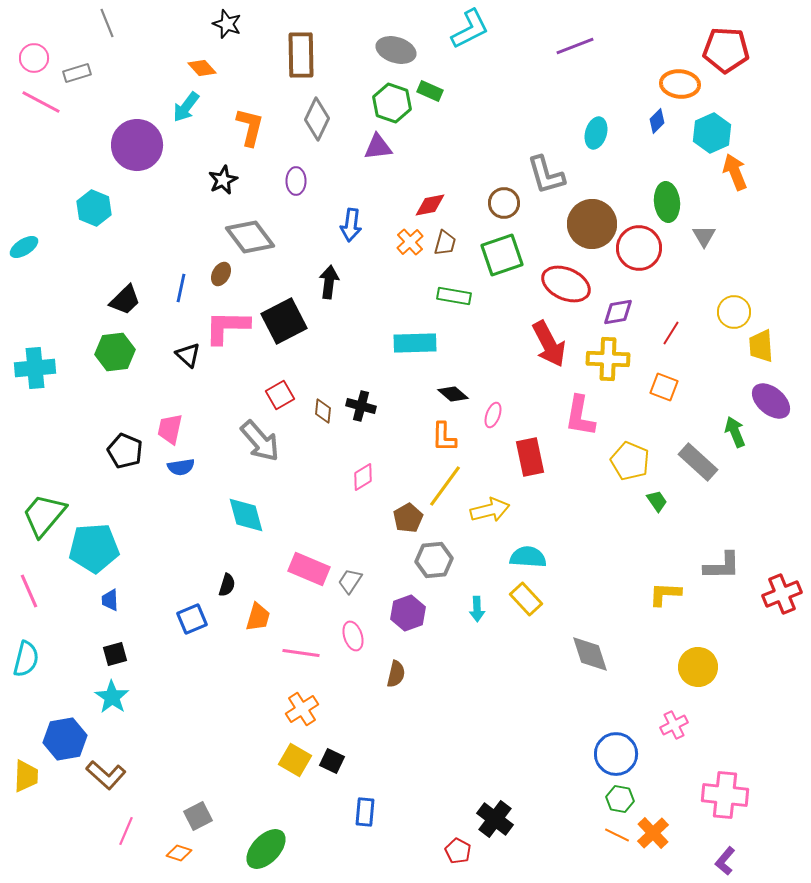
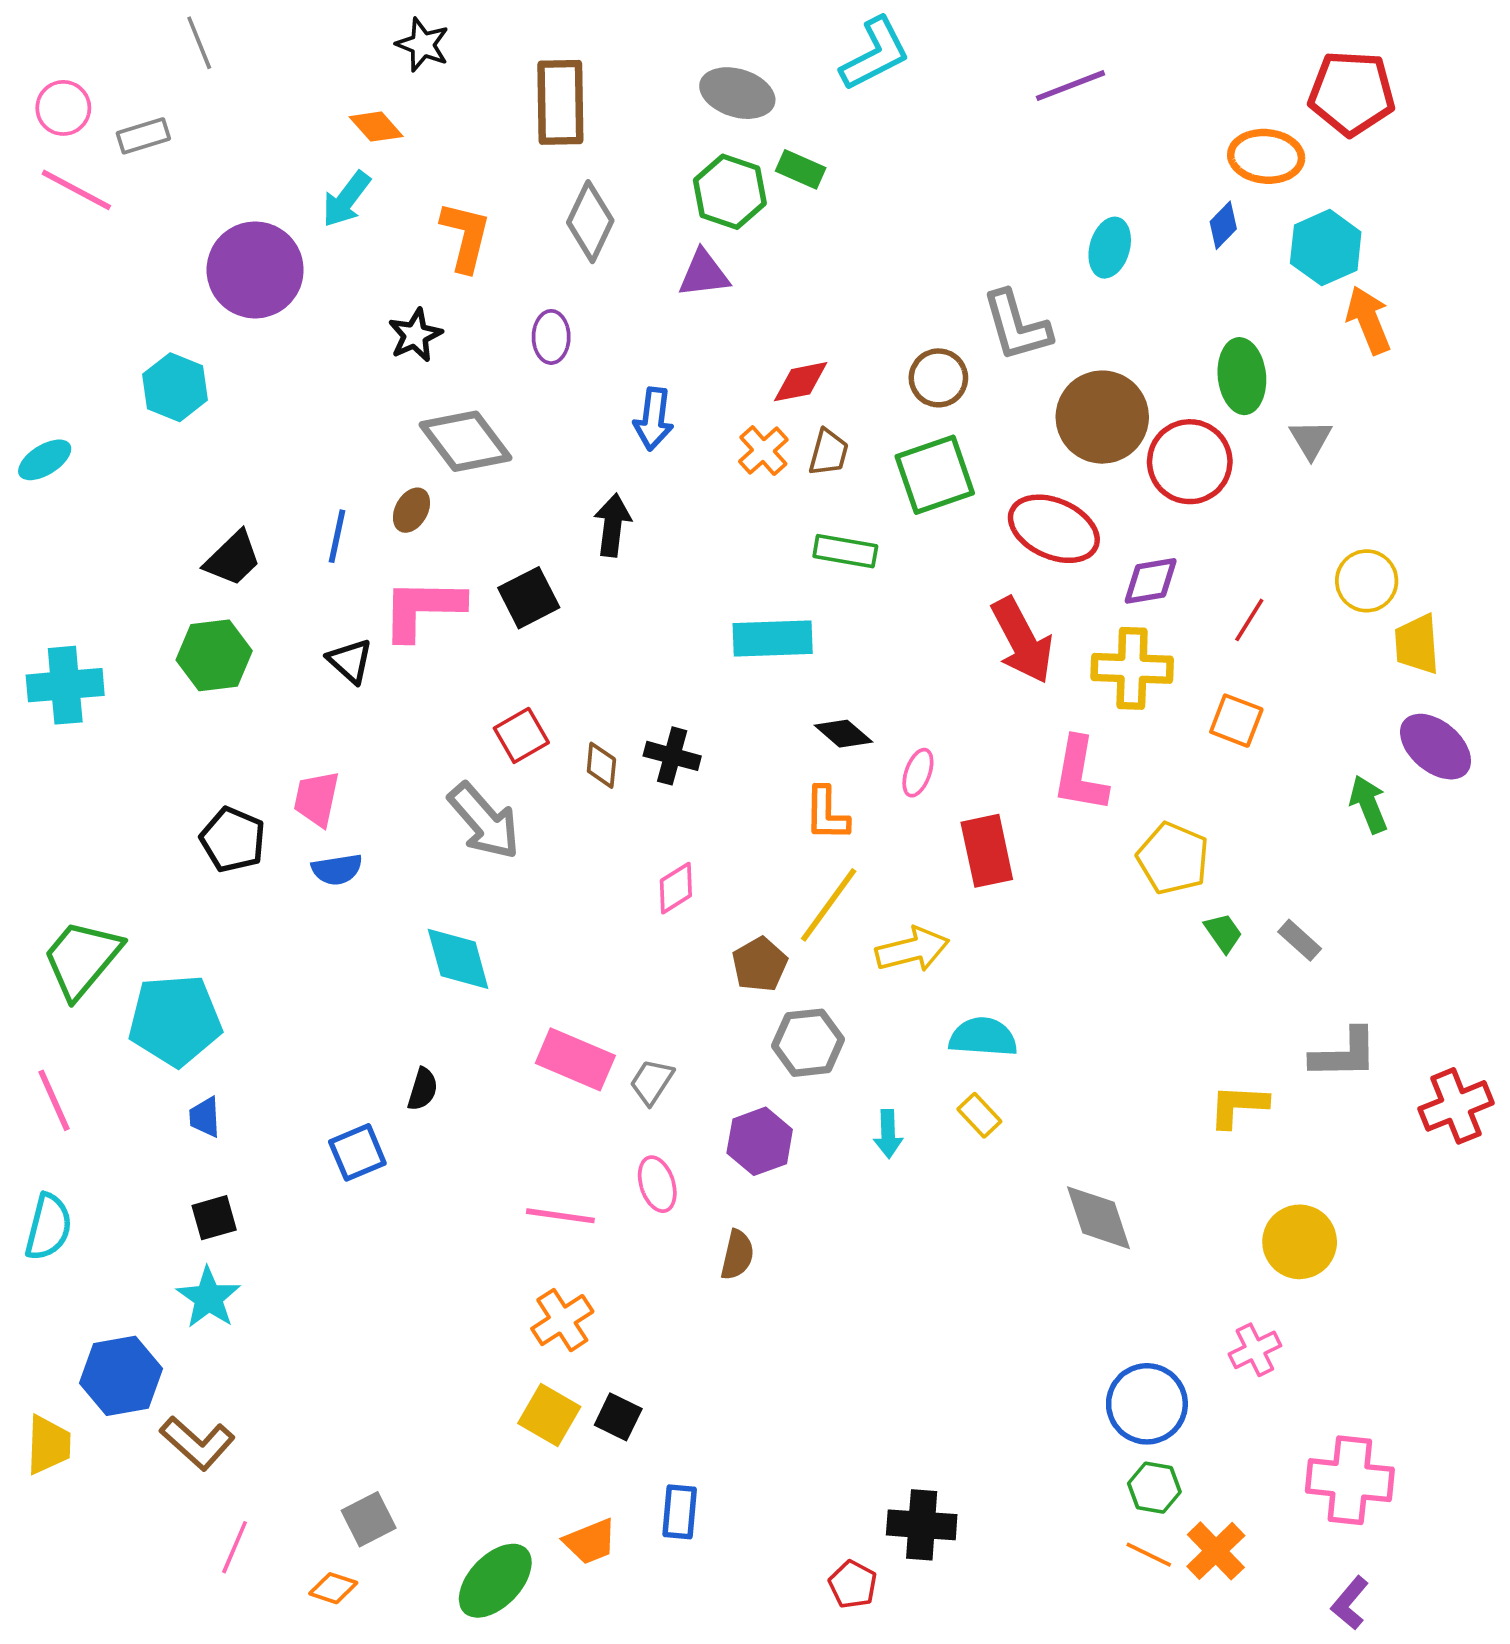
black square: (284, 321) -> (529, 598), size x0.7
gray rectangle: (698, 462) -> (1300, 940), moved, size x0.6
yellow rectangle: (526, 599) -> (979, 1115), size x0.7
orange trapezoid: (258, 617) -> (590, 1542), moved, turned 52
black cross: (495, 819) -> (922, 1525), turned -33

